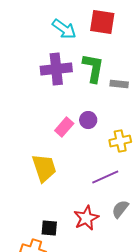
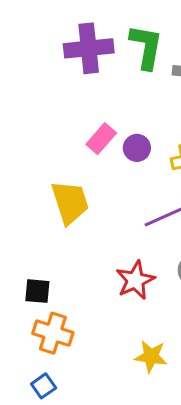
purple circle: (88, 120) -> (137, 148), moved
black square: (49, 228) -> (37, 291), moved

